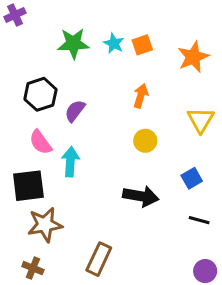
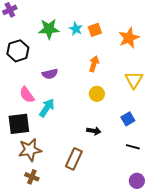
black hexagon: (40, 94) -> (18, 51), moved
purple semicircle: (75, 111) -> (50, 74), turned -140
cyan arrow: (70, 162) -> (47, 108), turned 30
black arrow: (141, 196) -> (94, 131), size x0.6
brown rectangle: (99, 259) -> (74, 159), moved
brown cross: (33, 268) -> (32, 177), moved

